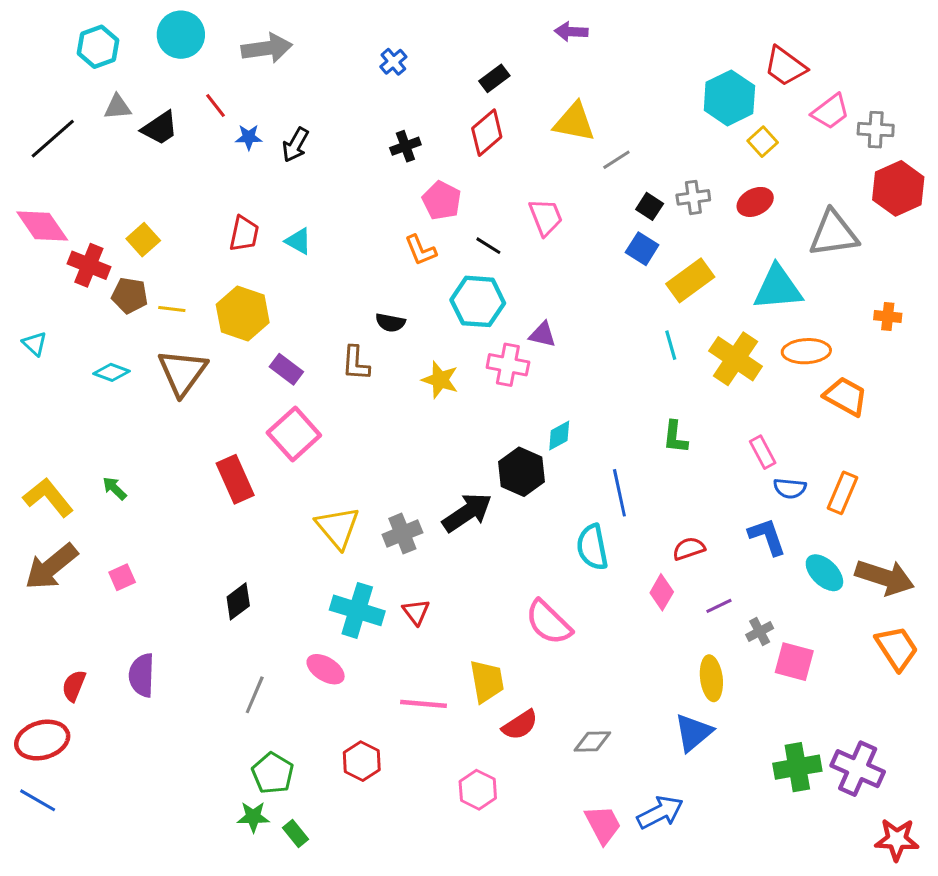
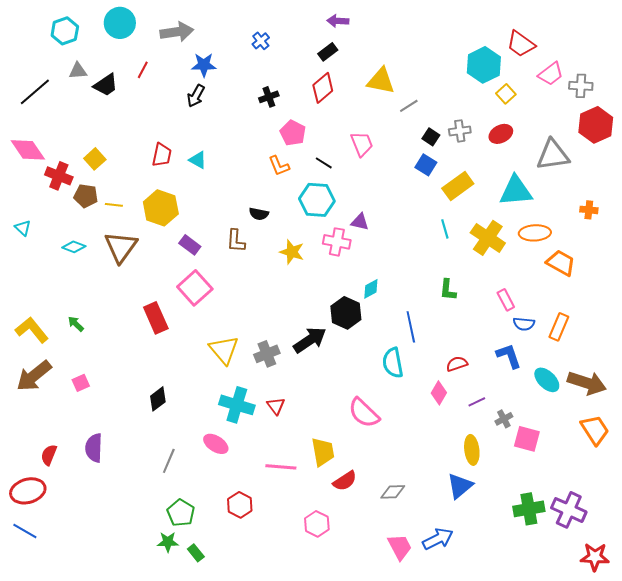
purple arrow: (571, 32) -> (338, 21), moved
red line: (216, 105) -> (143, 70), turned 66
blue star: (249, 137) -> (204, 65), moved, size x1.4

